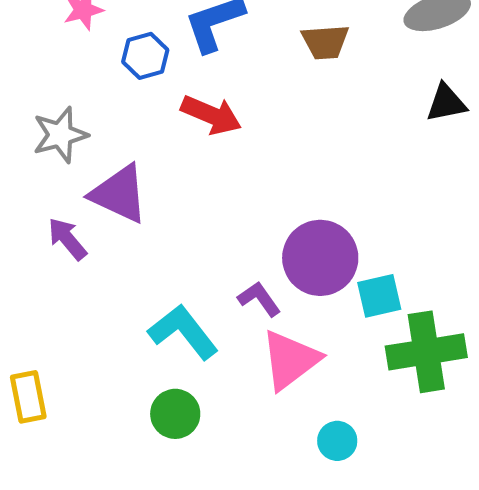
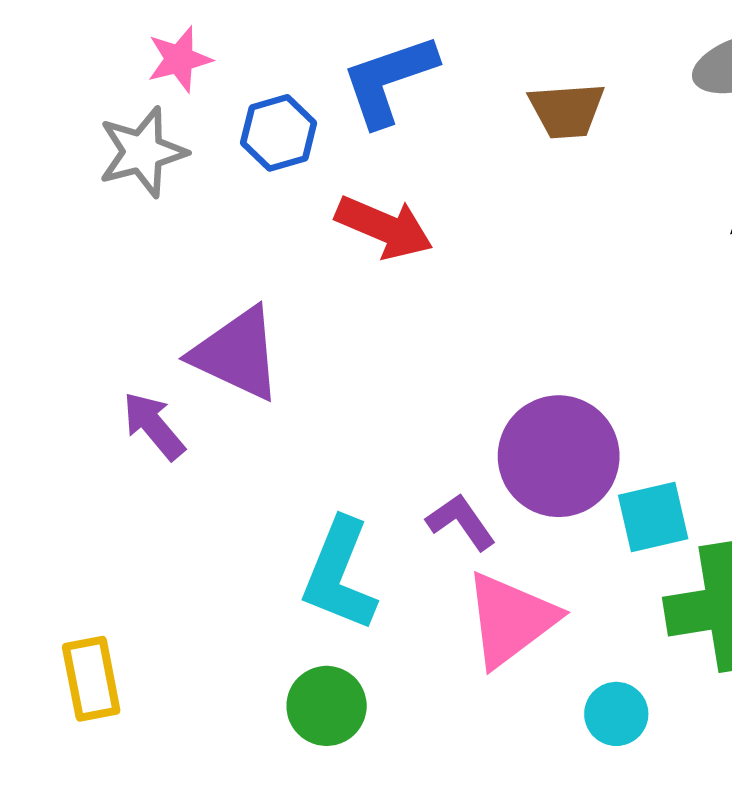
gray star: (60, 135) -> (142, 152), moved
cyan L-shape: (183, 332) -> (339, 575), turned -120
cyan circle: (337, 441) -> (616, 714), moved

